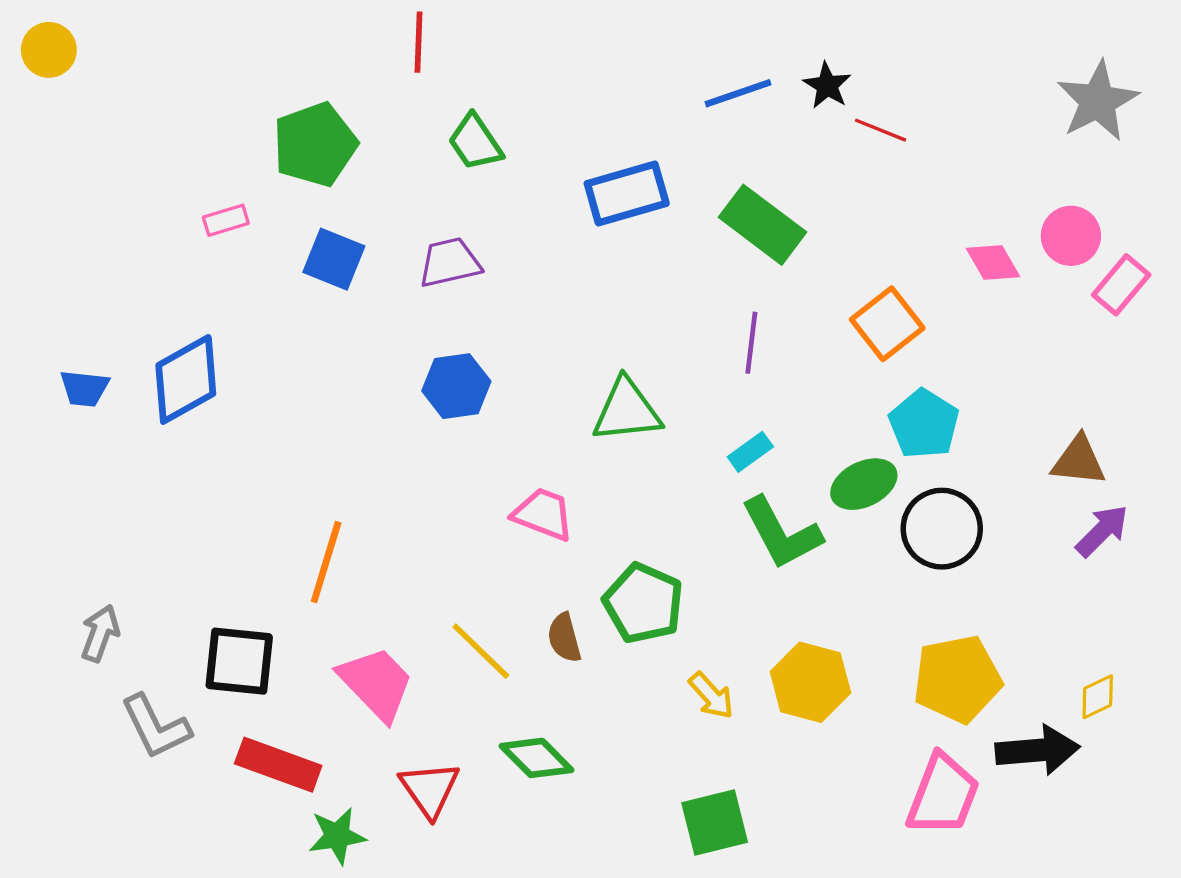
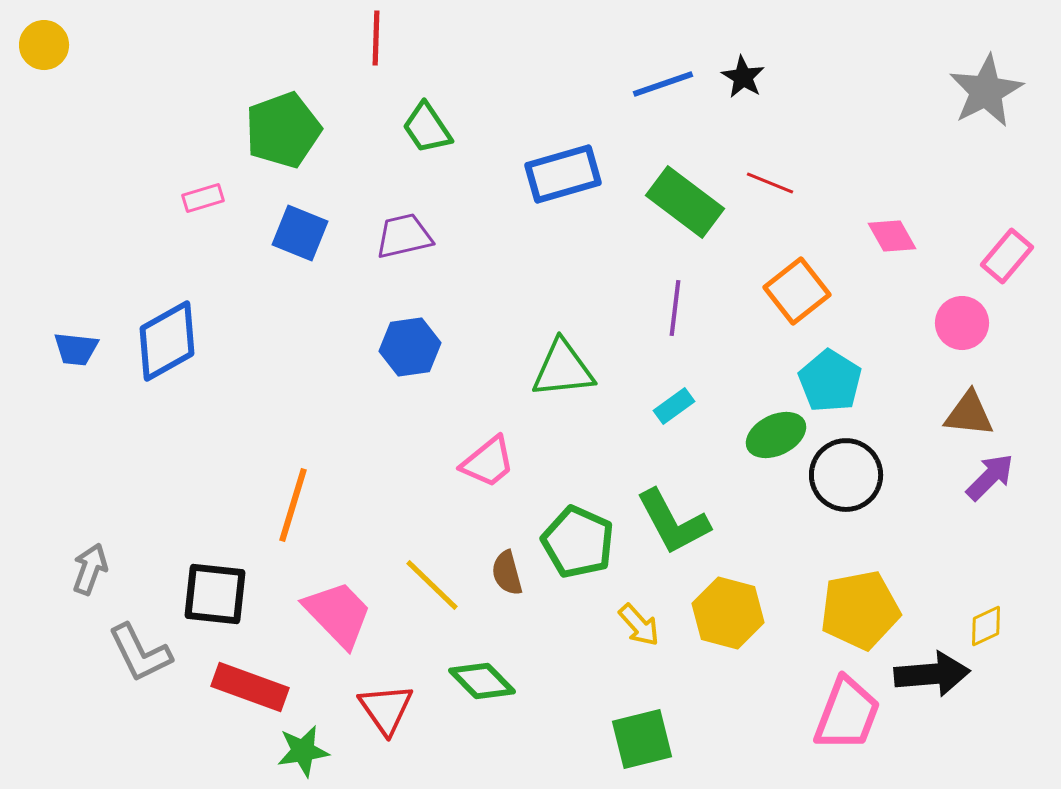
red line: (881, 130) -> (770, 183), moved
pink circle: (1071, 236) -> (962, 323), moved
pink trapezoid: (543, 514) -> (488, 462), turned 120
green L-shape: (781, 533) -> (673, 522), moved

